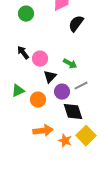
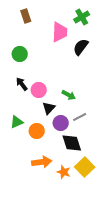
green circle: (26, 14) -> (20, 54), moved
black semicircle: (76, 24) -> (81, 47), moved

